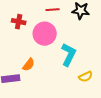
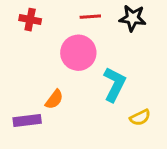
red cross: (19, 22) -> (30, 20), moved

